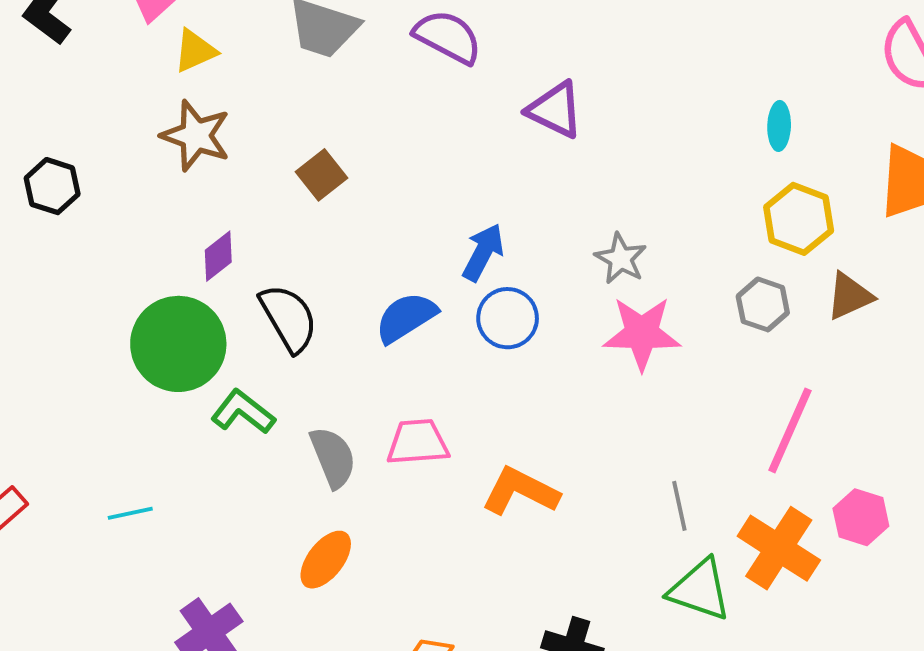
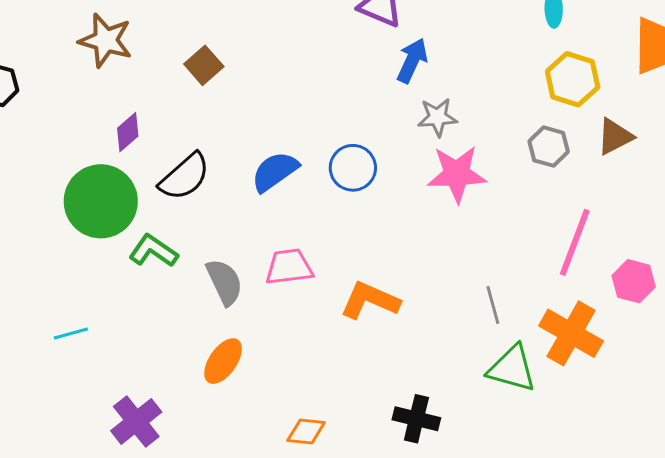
blue arrow: (483, 252) -> (412, 60), moved
gray star: (621, 259) -> (437, 117), turned -30
black semicircle: (289, 318) -> (185, 177), turned 82
pink hexagon: (861, 517) -> (634, 281), moved

